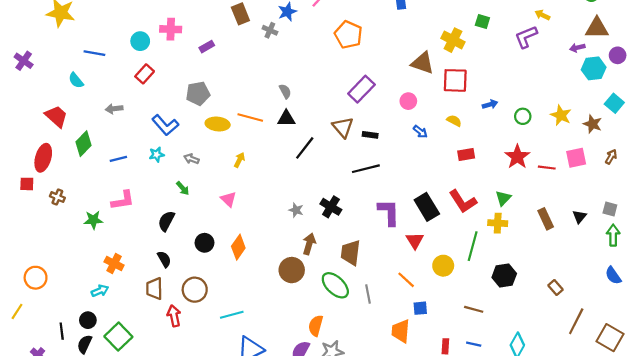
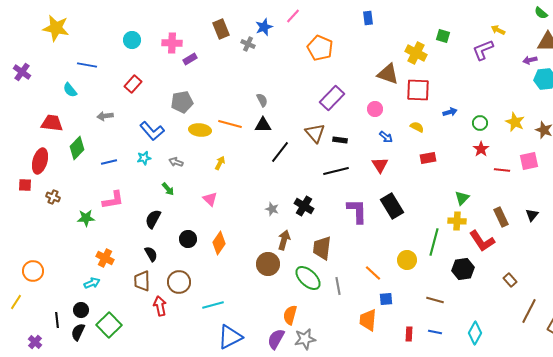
pink cross: (171, 29) -> (172, 43), moved
cyan circle: (140, 41) -> (132, 40), moved
red trapezoid: (56, 116) -> (52, 123), turned -35
red star: (517, 157) -> (481, 149), moved, size x0.7
red L-shape: (463, 201) -> (482, 241), moved
red triangle: (415, 241) -> (380, 165), moved

